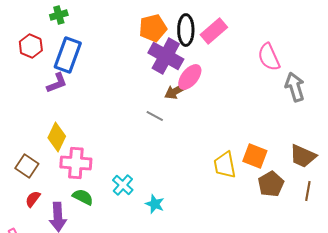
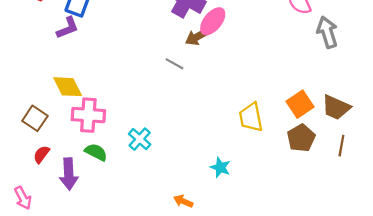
yellow diamond: (57, 137) -> (68, 87), turned -52
orange square: (255, 156) -> (300, 104), moved, turned 35
cyan star: (155, 204) -> (220, 167), moved

